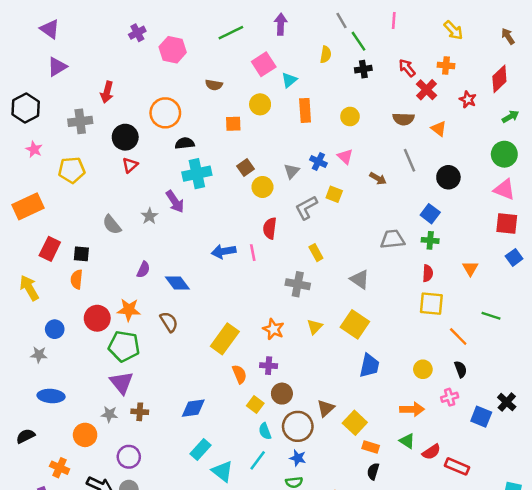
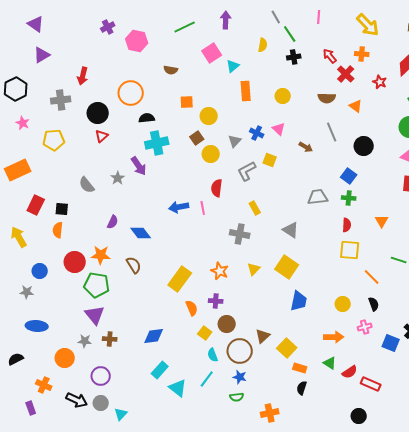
yellow arrow: (453, 30) -> (368, 25), size x1.4
yellow circle: (260, 104) -> (209, 116), moved

